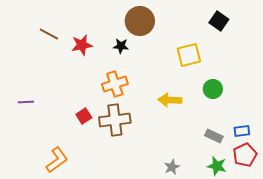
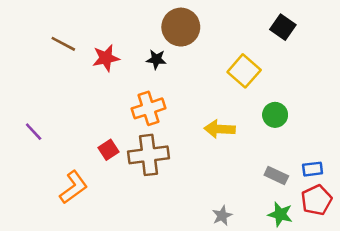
yellow square: (189, 55) -> (244, 71), turned -35
purple line: (26, 102) -> (34, 132), turned 49
orange L-shape: (57, 160) -> (74, 187), moved

